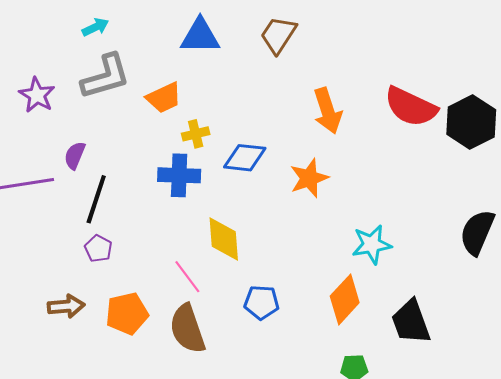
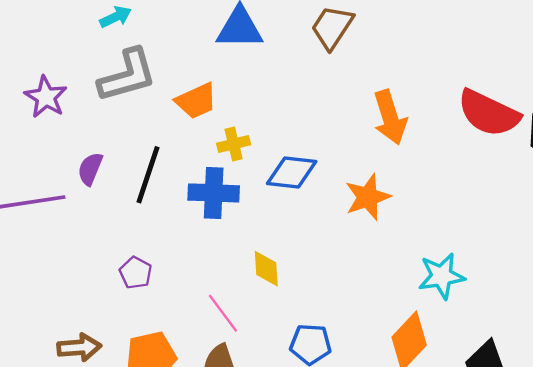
black line: (96, 199) -> (148, 175), moved
yellow diamond: (224, 239) -> (266, 269), size x0.7
purple pentagon: (98, 248) -> (136, 273), moved

